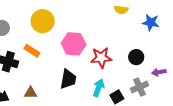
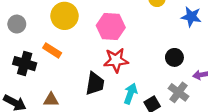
pink hexagon: (74, 44) -> (111, 26), moved
red star: (101, 58) -> (116, 60), moved
gray cross: (140, 87) -> (178, 92), turned -30

